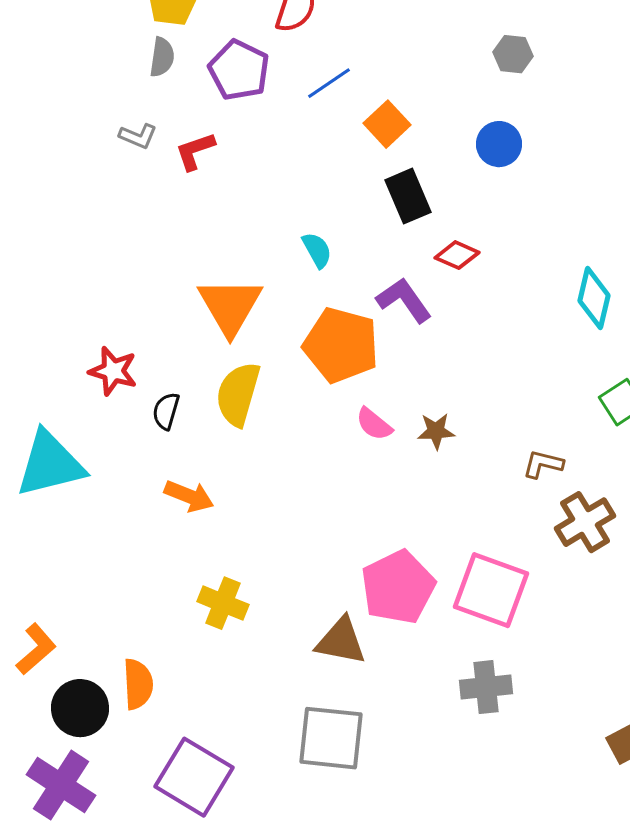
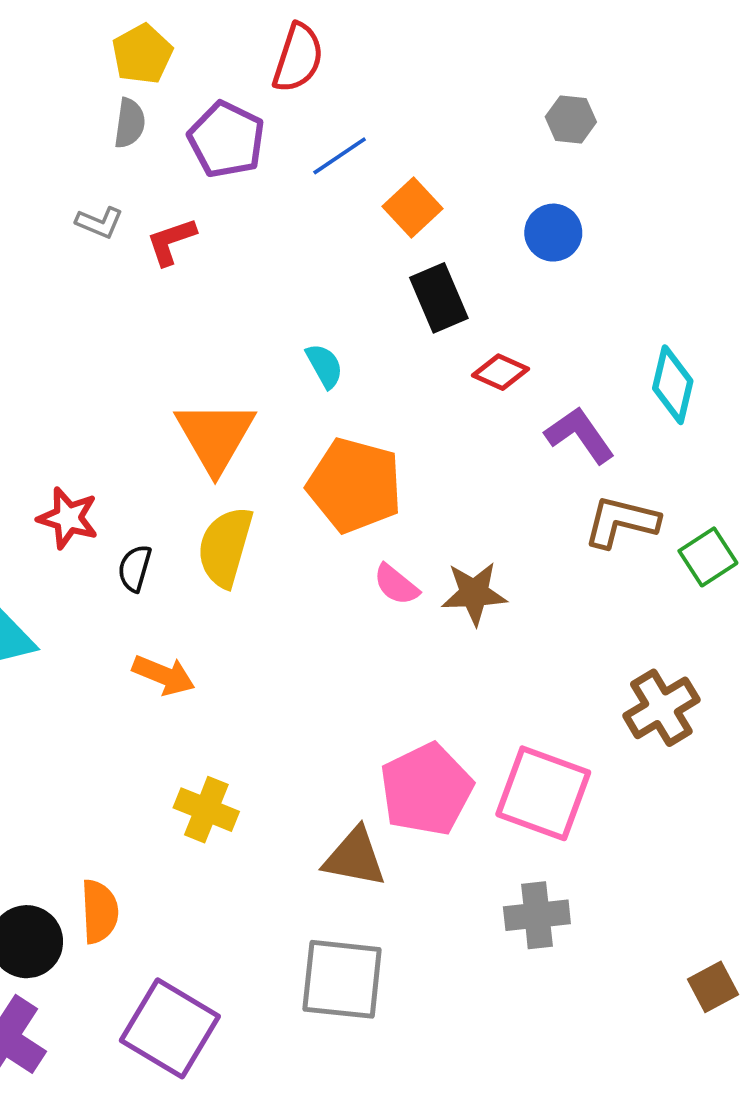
cyan diamond: (594, 298) -> (673, 385), moved
purple L-shape: (404, 300) -> (580, 435), moved
brown star: (436, 431) -> (474, 593), size x1.4
brown L-shape: (543, 464) -> (621, 522), moved, size x1.5

